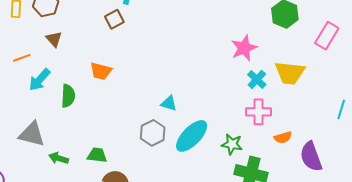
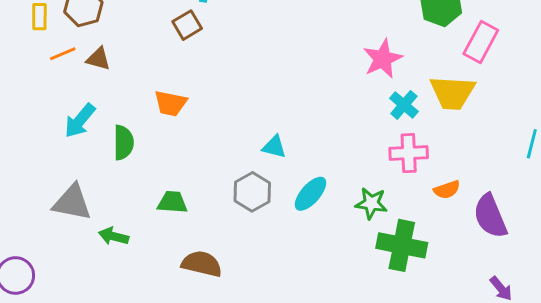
pink rectangle: (327, 36) -> (481, 42), moved
brown triangle: (54, 39) -> (98, 59), turned -30
orange line: (22, 58) -> (63, 54), moved
cyan ellipse: (192, 136) -> (310, 194), size x0.7
green trapezoid: (97, 155) -> (172, 202), moved

